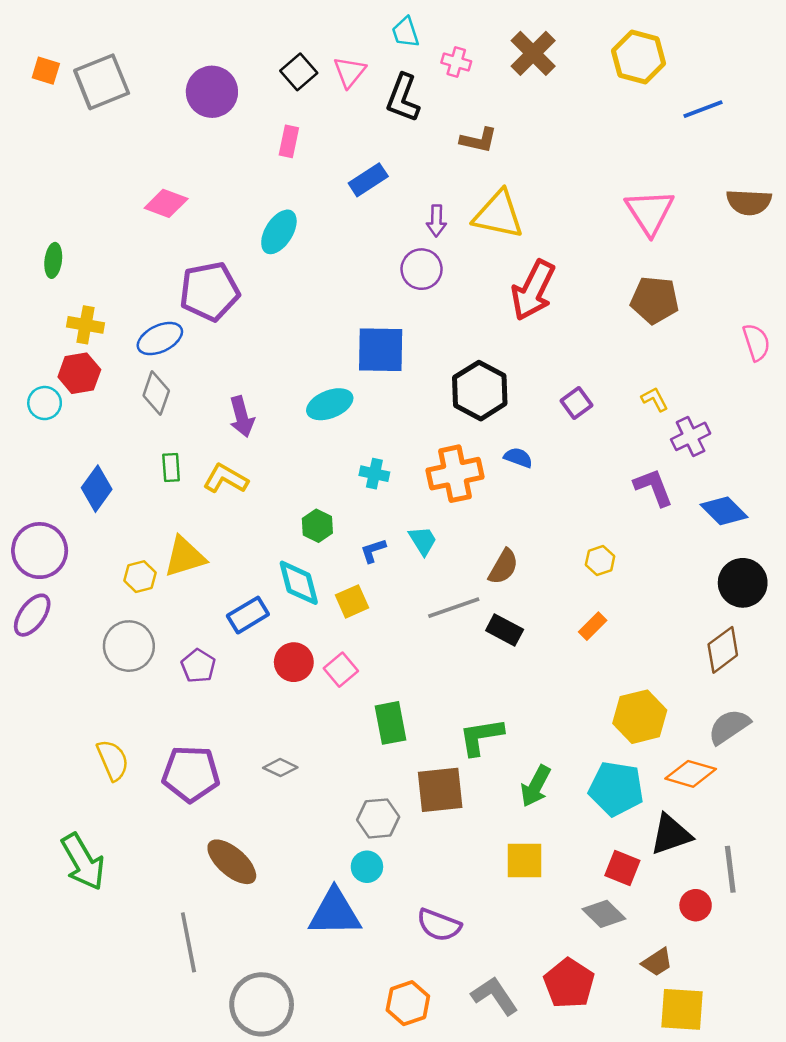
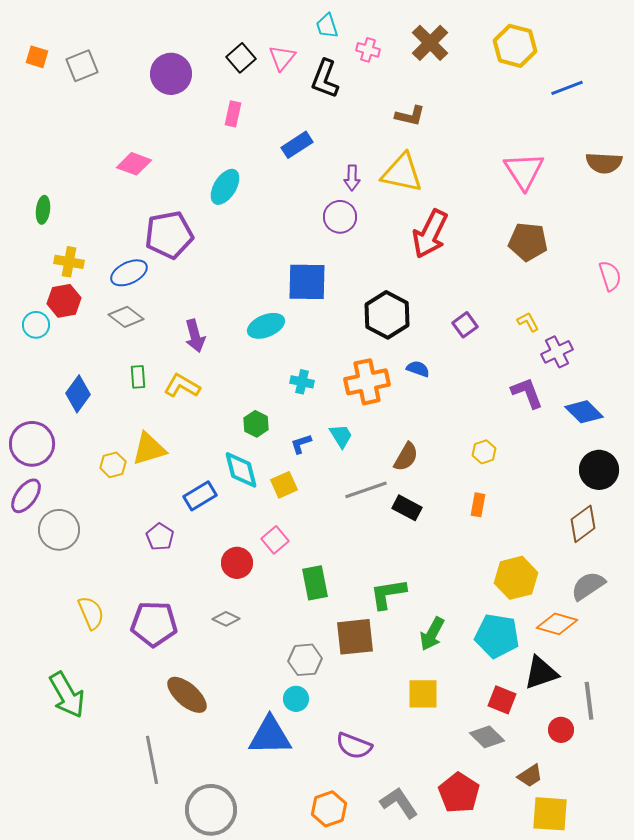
gray square: (102, 82) -> (82, 66), size x0.7
brown L-shape: (479, 140) -> (410, 116), moved
gray diamond: (156, 393) -> (126, 317), turned -72
orange rectangle: (593, 626) -> (478, 505), turned -35
gray circle: (129, 646) -> (59, 530), moved
red circle: (294, 662) -> (237, 563), moved

